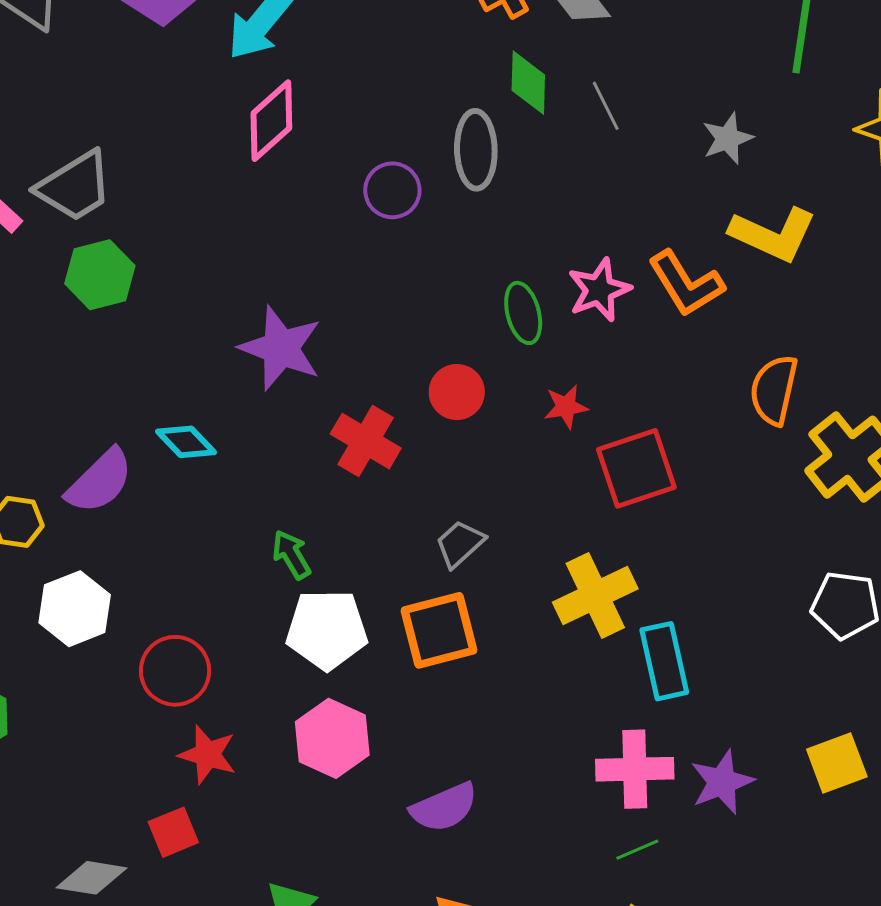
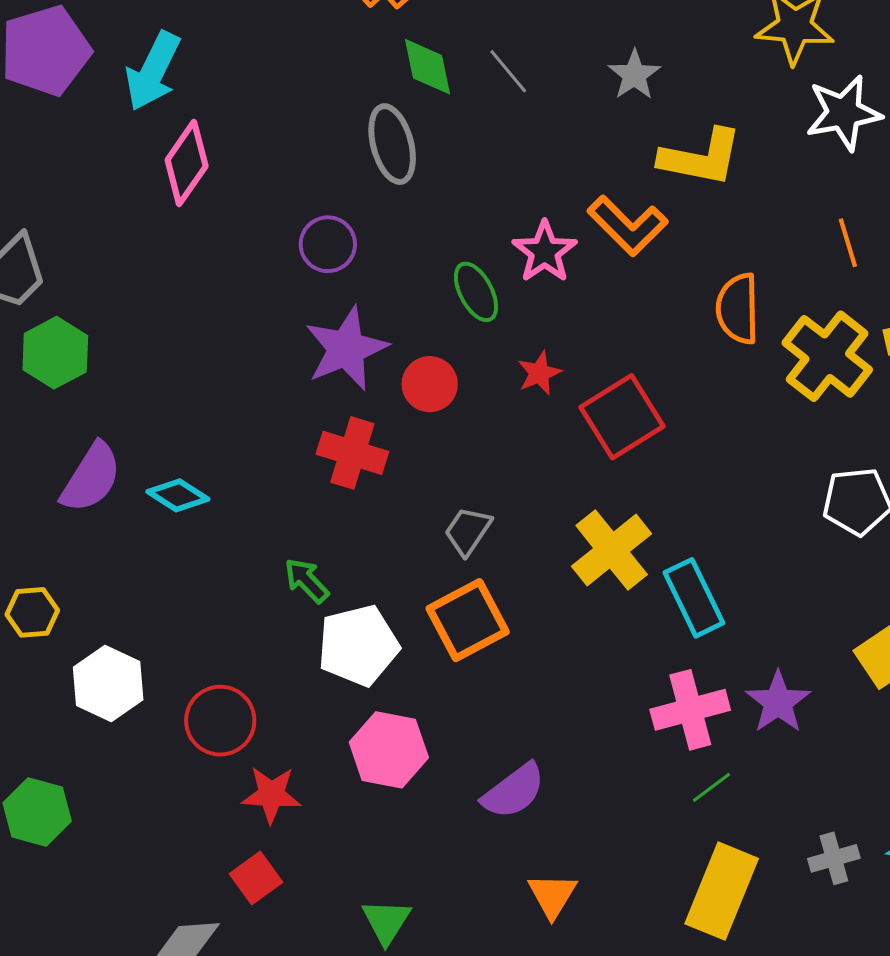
purple circle: (392, 190) -> (328, 244), moved
purple star: (281, 348) -> (346, 349), moved, turned -30
purple semicircle: (100, 481) -> (91, 478), moved

